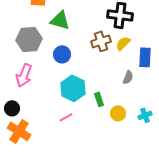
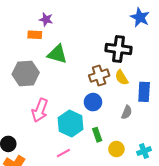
yellow semicircle: (123, 43) -> (122, 78), turned -77
blue circle: (62, 54) -> (93, 102), moved
pink arrow: (24, 75) -> (40, 110), moved

